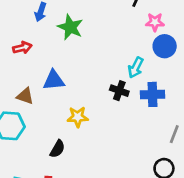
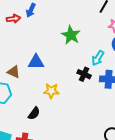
green star: (70, 27) -> (71, 35), moved
red arrow: (22, 48) -> (13, 19), moved

